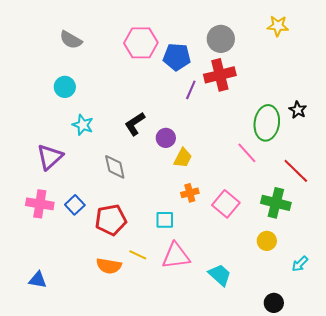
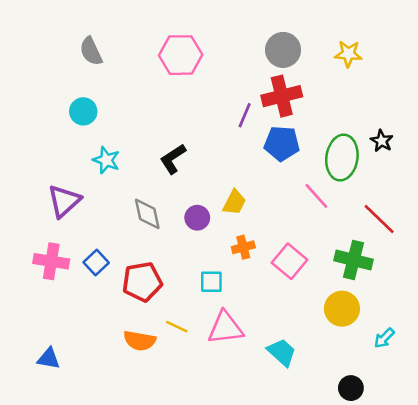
yellow star: (278, 26) -> (348, 54), moved
gray semicircle: (71, 40) -> (91, 51), turned 35
blue pentagon: (177, 57) -> (282, 143), moved
purple circle: (166, 138) -> (197, 218), moved
yellow circle: (267, 241) -> (342, 309), size x1.4

